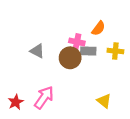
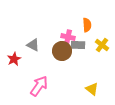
orange semicircle: (98, 28) -> (87, 25), turned -40
yellow cross: (115, 51) -> (102, 45), turned 32
red star: (16, 102) -> (14, 59), moved

